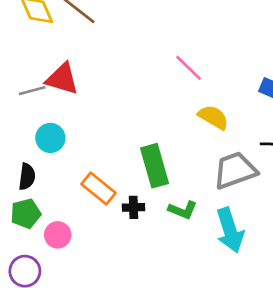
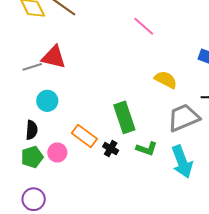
pink line: (188, 68) -> (144, 26), moved
black cross: (133, 207) -> (111, 149), turned 35
pink circle: (58, 235) -> (57, 152), moved

